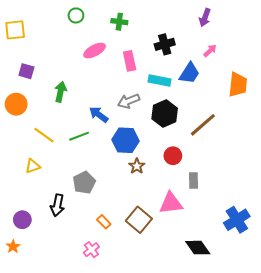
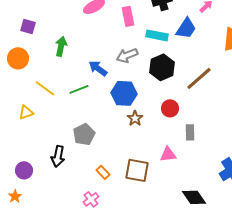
yellow triangle: (33, 166) -> (26, 112), moved
pink triangle: (171, 203) -> (168, 154), size x0.7
brown square: (139, 220) -> (137, 170), turned -30

